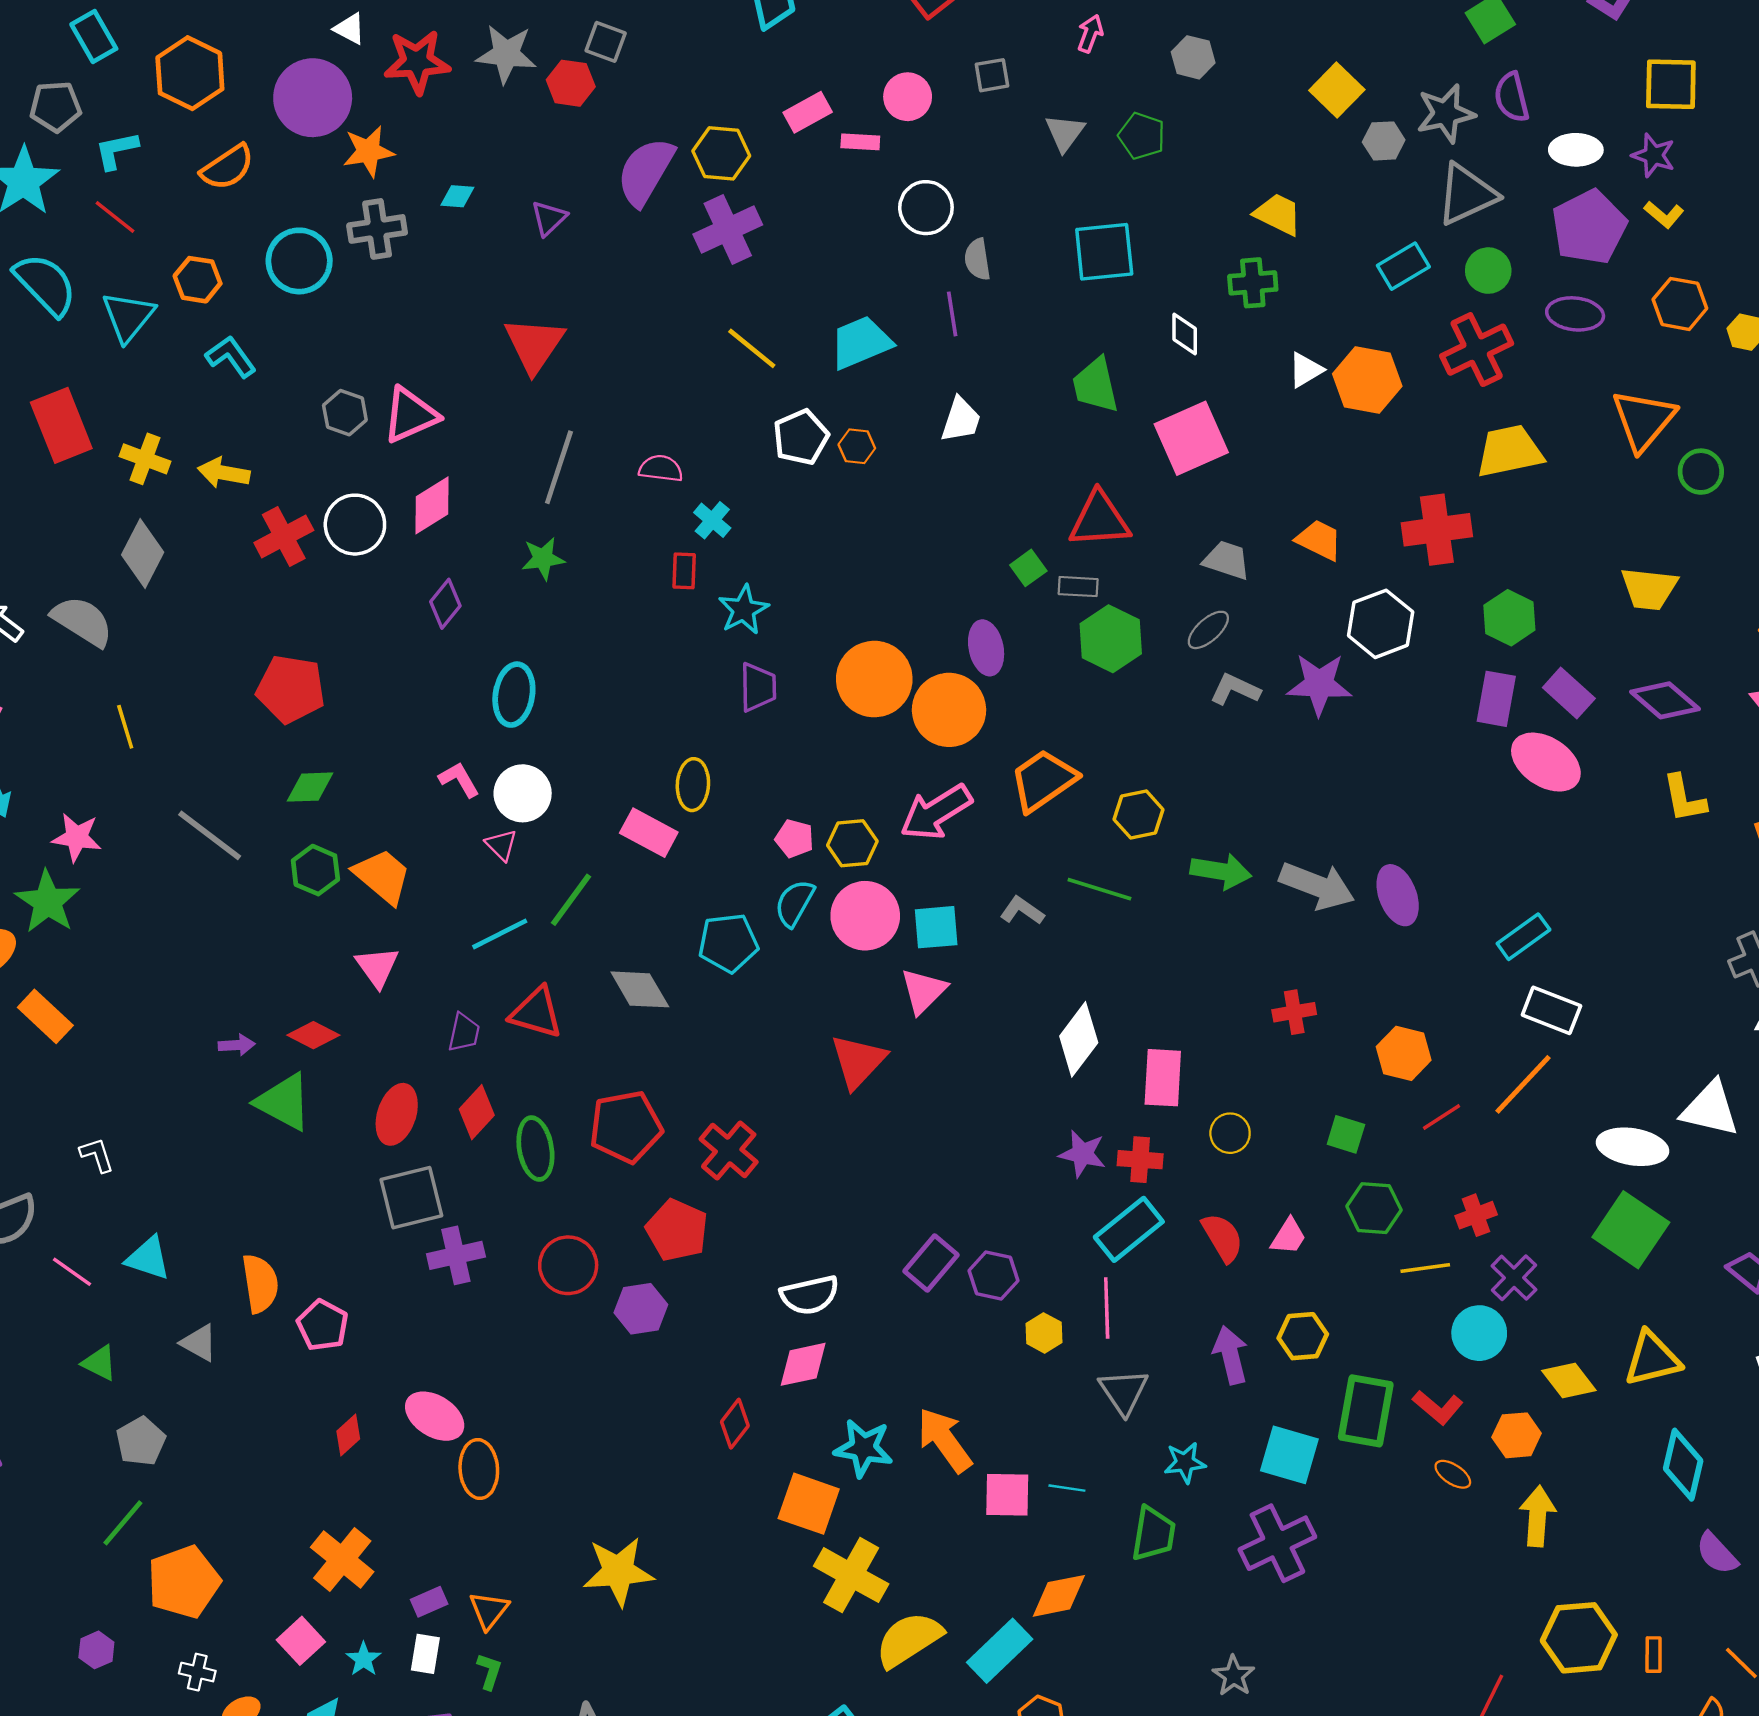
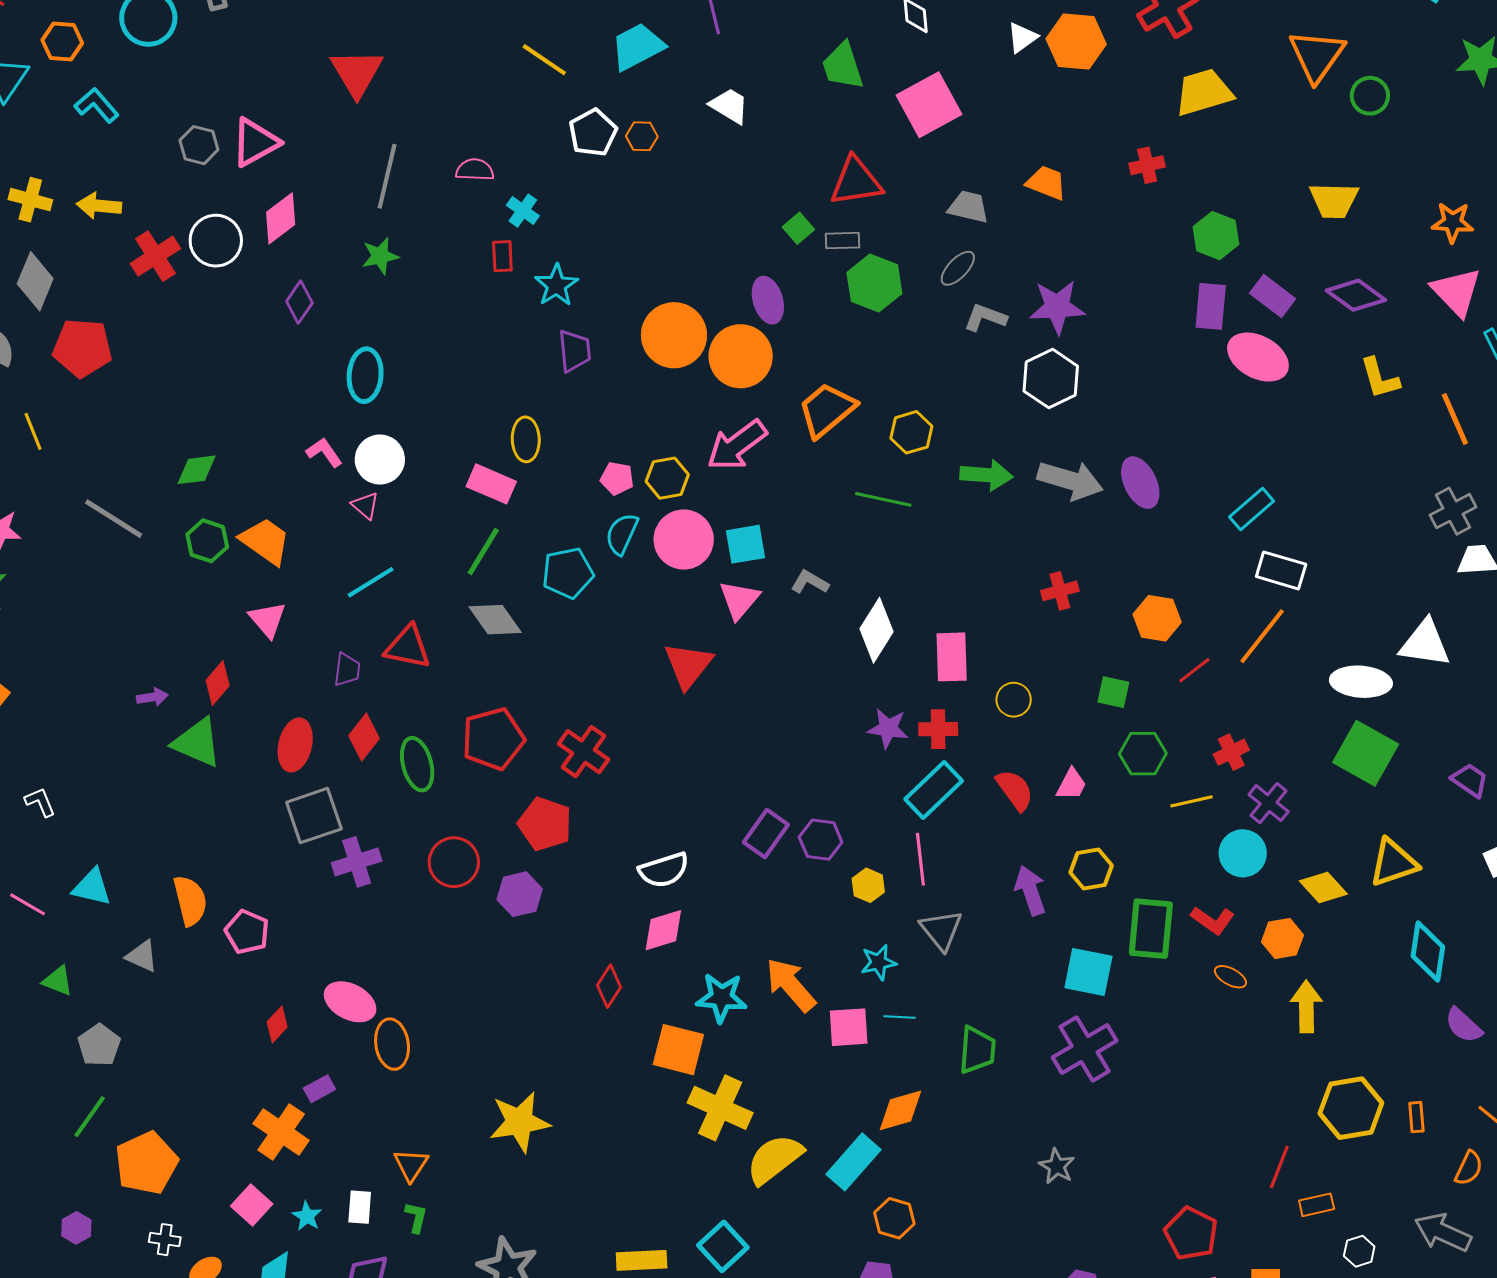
white trapezoid: (961, 420) -> (729, 106), turned -72
red cross: (1437, 530) -> (1147, 165), size x0.6
white hexagon: (1381, 624) -> (1051, 379), moved
red pentagon: (291, 689) -> (82, 348), moved
green line: (571, 900) -> (483, 552), moved
gray L-shape: (1022, 911) -> (810, 582), moved
red diamond: (313, 1035) -> (218, 683), turned -72
cyan star: (1185, 1463) -> (879, 962), moved
purple rectangle: (429, 1602) -> (319, 1089), moved

